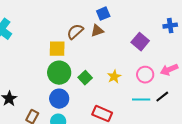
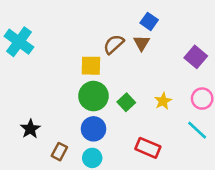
blue square: (103, 14) -> (149, 21), turned -32
brown triangle: (97, 31) -> (141, 43), turned -40
cyan line: (141, 100) -> (197, 130), turned 42

